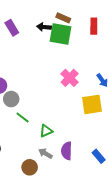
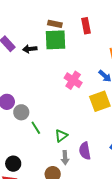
black arrow: (44, 27) -> (30, 49), moved
green line: (23, 118) -> (36, 128), turned 32
gray arrow: (45, 153) -> (65, 158), turned -112

